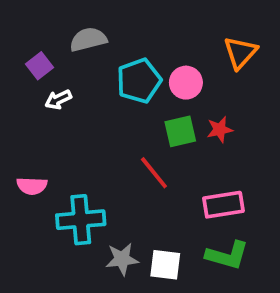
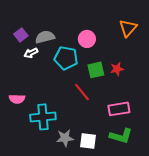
gray semicircle: (88, 39) -> (45, 37), moved
cyan pentagon: (139, 81) -> (66, 58), moved, turned 30
pink circle: (186, 83) -> (87, 39), moved

